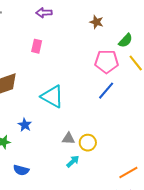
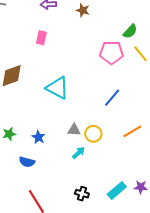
brown star: (96, 22) -> (83, 10), moved
blue line: (106, 91) -> (112, 98), moved
blue star: (25, 125) -> (38, 137), moved
orange line: (128, 173) -> (132, 131), moved

